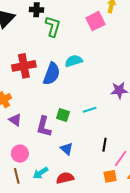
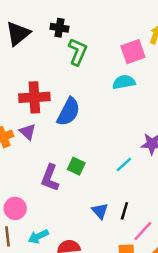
cyan semicircle: (74, 61) -> (124, 82), moved
cyan line: (90, 110) -> (124, 164), moved, turned -32
purple triangle: (15, 120) -> (28, 132), moved
blue triangle: (67, 149) -> (100, 211), moved

